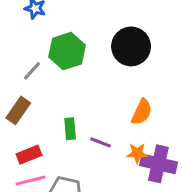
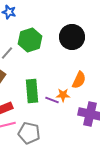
green rectangle: (70, 129) -> (32, 91), size x1.6
orange star: (137, 153) -> (63, 95), moved

